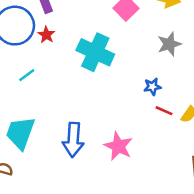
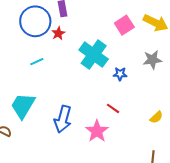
blue star: (152, 87) -> (120, 74), moved
red line: (164, 111) -> (113, 108), moved

